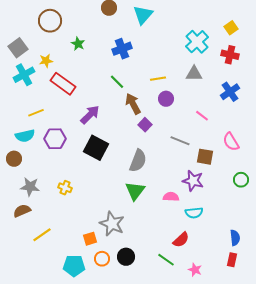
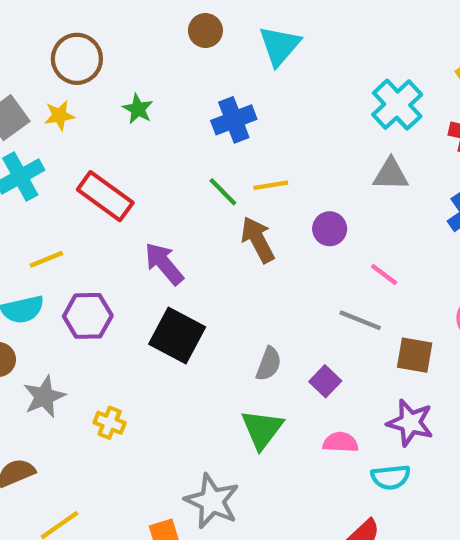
yellow star: (46, 61) -> (59, 115), moved
yellow line: (158, 79) -> (271, 185), moved
purple arrow: (90, 115) -> (164, 264), turned -85
pink line: (202, 116) -> (384, 275), moved
purple square: (145, 125) -> (325, 381), moved
gray semicircle: (138, 161) -> (269, 364), size x0.7
purple star: (193, 181) -> (410, 423), moved
gray star: (30, 187) -> (44, 397), moved, turned -30

